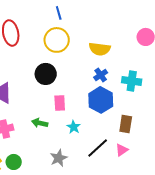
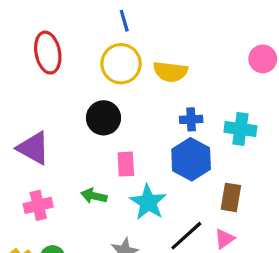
yellow semicircle: (100, 49) -> (170, 72), moved
blue cross: (101, 75) -> (191, 119), turned 32
cyan star: (74, 127) -> (148, 202), size x1.6

